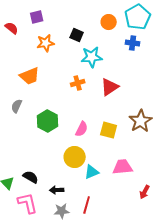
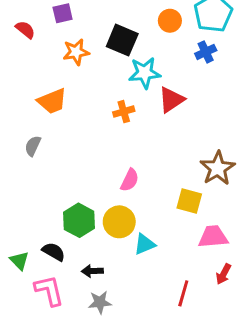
black square: (77, 35) -> (122, 40), size x1.5
blue cross: (133, 43) -> (206, 52), turned -32
red triangle: (110, 87) -> (171, 100), moved
green hexagon: (48, 121) -> (79, 220), moved
yellow square: (109, 130) -> (189, 201), moved
pink trapezoid: (123, 167) -> (213, 237), moved
red line: (87, 205) -> (183, 293), moved

